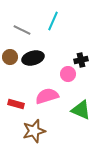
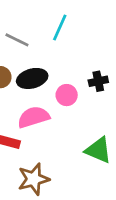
pink circle: (68, 74) -> (67, 95), moved
pink semicircle: (47, 96) -> (34, 117), moved

